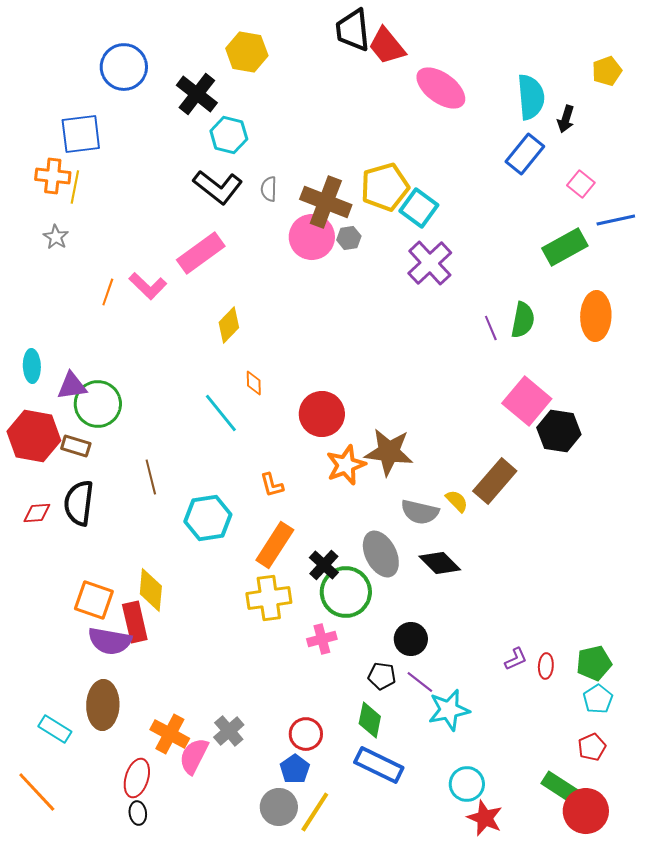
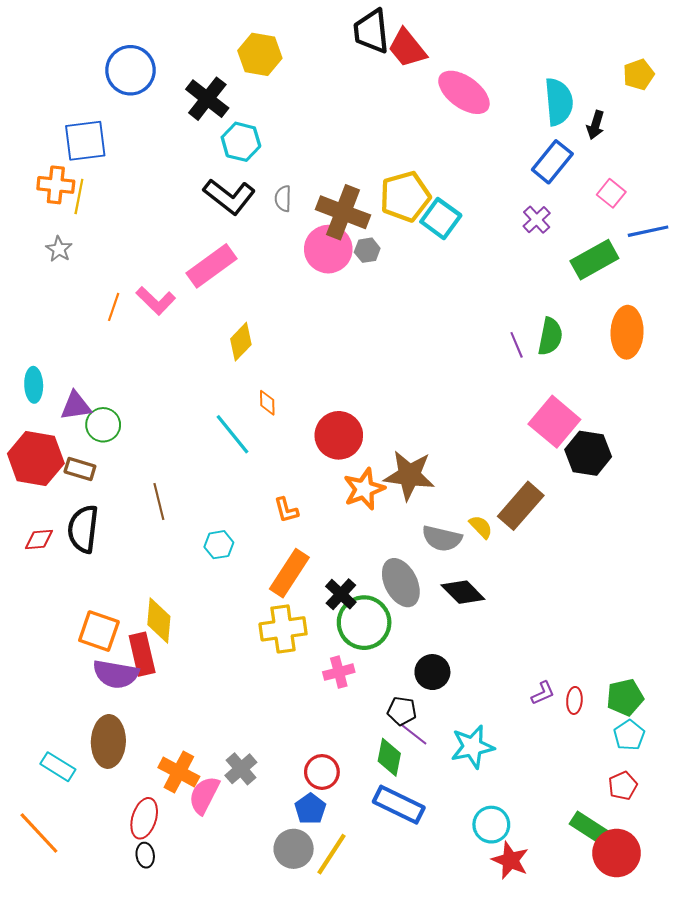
purple cross: (430, 263) -> (537, 220), moved, size x0.6
green circle: (98, 404) -> (103, 425), size x0.7
cyan hexagon: (208, 518) -> (219, 545), size x0.6
purple line: (420, 682) -> (413, 734), moved

